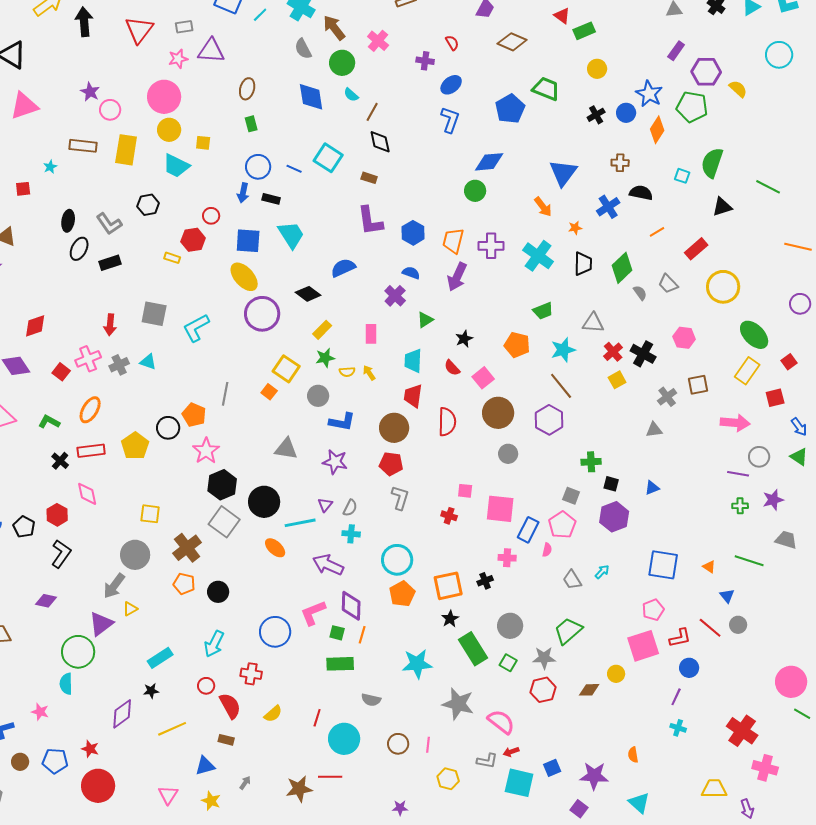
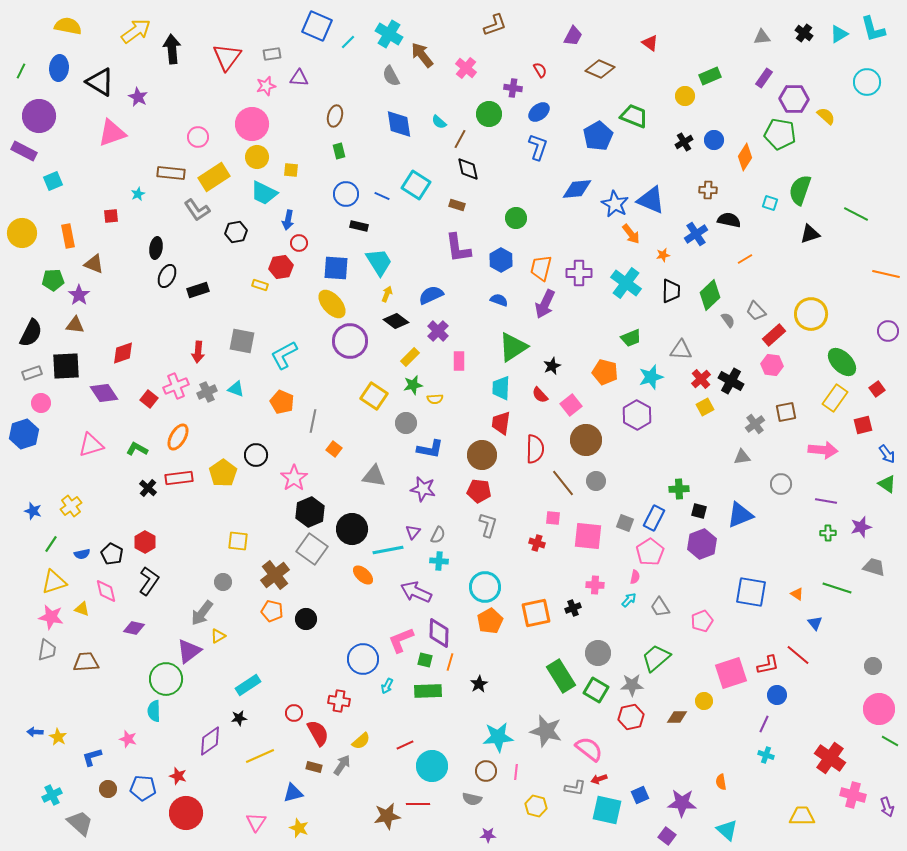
green rectangle: (584, 31) -> (710, 76), moved
purple triangle: (211, 51) -> (299, 78), size x0.7
green circle: (342, 63) -> (489, 114), moved
purple star: (90, 92) -> (138, 97), moved
blue star: (649, 94) -> (615, 204), moved
yellow rectangle: (126, 150) -> (214, 177), turned 48
blue triangle: (563, 173) -> (651, 200), turned -44
green circle: (475, 191) -> (516, 218), moved
blue arrow: (243, 193) -> (288, 220), moved
gray L-shape: (109, 224) -> (197, 210), moved
red rectangle: (696, 249) -> (774, 335), moved
purple cross: (395, 296) -> (438, 331), moved
green triangle: (425, 320) -> (513, 347), size x1.8
yellow arrow: (369, 373) -> (387, 294), moved, turned 56
brown line: (561, 386) -> (563, 483), moved
orange square: (269, 392) -> (334, 449), moved
orange pentagon: (194, 415) -> (282, 402), moved
purple hexagon: (549, 420) -> (637, 415), moved
gray circle: (759, 457) -> (781, 484), moved
blue triangle: (652, 488) -> (740, 515), size x1.8
pink diamond: (87, 494) -> (106, 591), moved
gray square: (571, 496) -> (625, 523), moved
blue rectangle: (528, 530) -> (654, 518), moved
gray circle: (135, 555) -> (223, 582), size x0.6
cyan arrow: (602, 572) -> (629, 600), moved
pink pentagon: (653, 610) -> (702, 621), moved
black star: (450, 619) -> (479, 684), moved
gray circle: (738, 625) -> (873, 666), moved
cyan arrow: (214, 644) -> (387, 686), moved, size x0.6
green square: (508, 663) -> (596, 690), size x1.4
cyan star: (417, 664) -> (498, 737), moved
gray semicircle: (371, 700) -> (472, 799), moved
red line: (317, 718) -> (405, 745), turned 48
gray arrow: (245, 783) -> (342, 765), moved, size x1.5
purple arrow: (747, 809) -> (887, 807), moved

